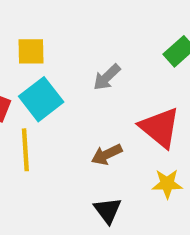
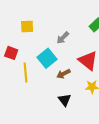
cyan square: (41, 99) -> (47, 58), moved

